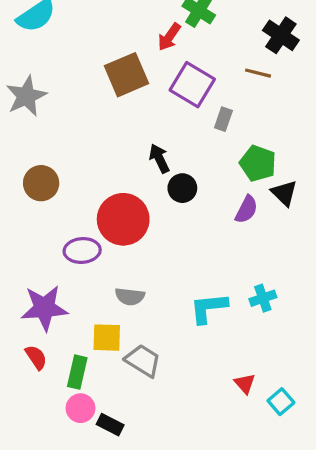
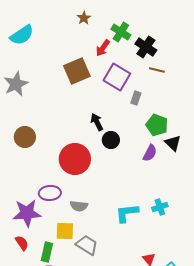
black cross: (281, 35) -> (146, 47), moved
purple ellipse: (82, 250) -> (50, 193), moved

